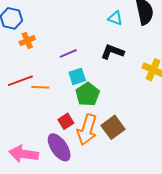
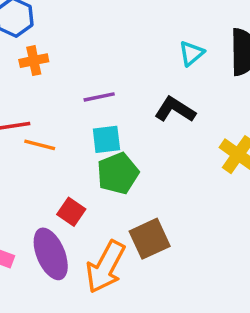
cyan triangle: (115, 18) -> (191, 53), turned 49
red square: (66, 121) -> (71, 212), turned -35
orange arrow: (87, 130) -> (106, 267), moved

